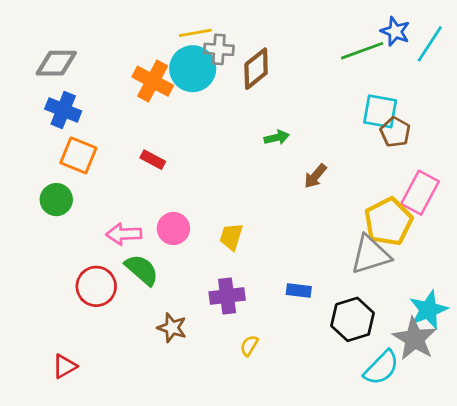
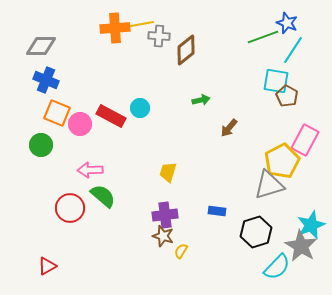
cyan line: (430, 44) -> (293, 50), moved
cyan circle: (193, 69) -> (140, 108), moved, size x0.6
orange cross: (153, 81) -> (115, 28), moved, turned -32
red rectangle: (153, 160) -> (111, 116), size x1.6
pink circle: (173, 228) -> (80, 124), moved
brown star: (172, 328) -> (163, 236), moved

